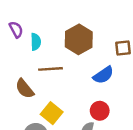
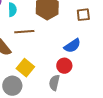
blue semicircle: (103, 75) -> (72, 46), moved

